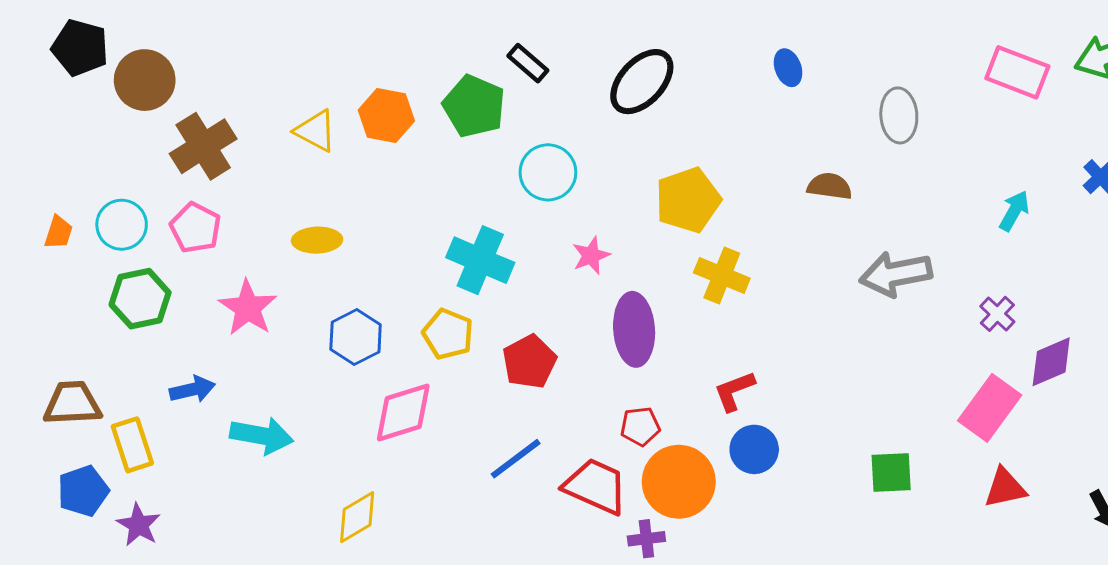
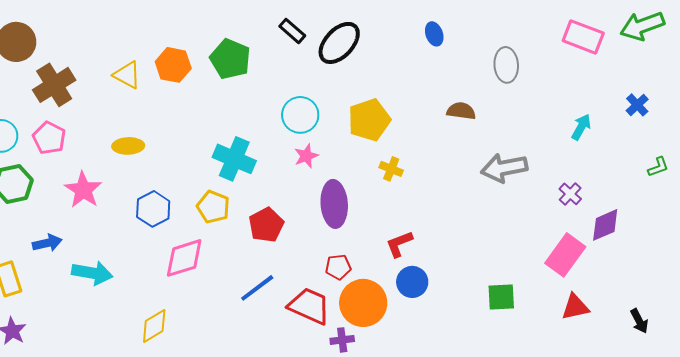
black rectangle: (528, 63) -> (292, 31), moved
cyan circle: (548, 172) -> (300, 115), moved
yellow cross: (722, 275) -> (391, 169), size x0.7

